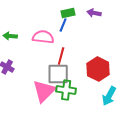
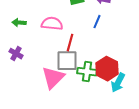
blue line: (63, 25) -> (97, 22), moved
red hexagon: (98, 69) -> (107, 69), moved
green cross: (66, 90) -> (87, 72), moved

